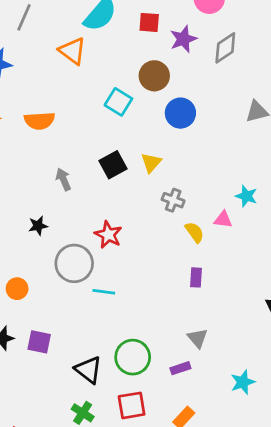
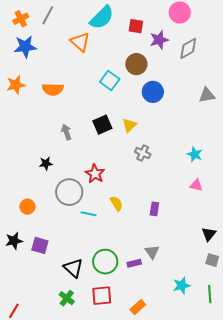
pink triangle: (223, 220) -> (196, 185), moved
yellow semicircle: (195, 232) -> (116, 203), moved
purple rectangle: (180, 368) -> (134, 263), moved

